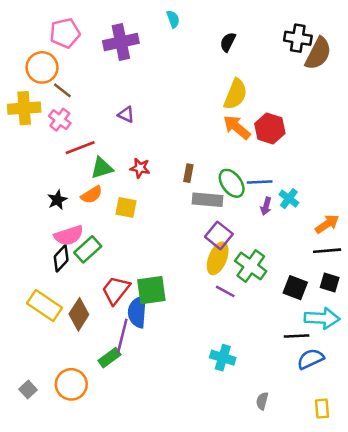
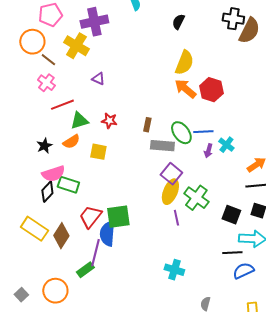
yellow cross: (24, 108) -> (76, 46), moved, turned 35
green rectangle: (88, 249) -> (68, 185), turned 60
purple line: (225, 291) -> (176, 218), turned 49

